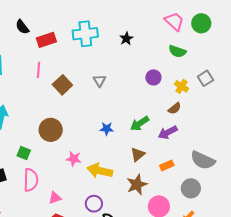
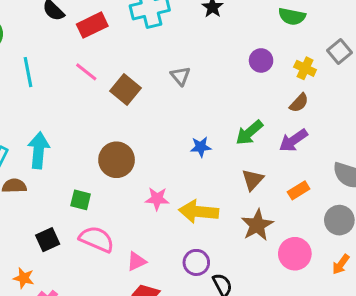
pink line: (38, 70) -> (86, 72), turned -49
pink semicircle: (31, 180) -> (97, 239), turned -60

